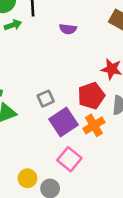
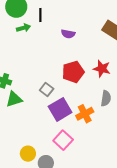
red pentagon: (91, 96) -> (73, 72), moved
gray square: (46, 99) -> (47, 89), turned -32

